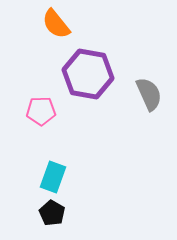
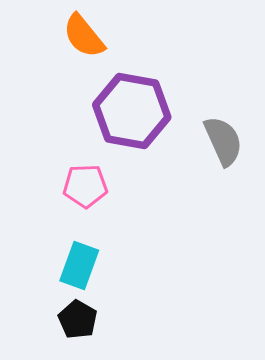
pink pentagon: (41, 111) -> (85, 186), moved

